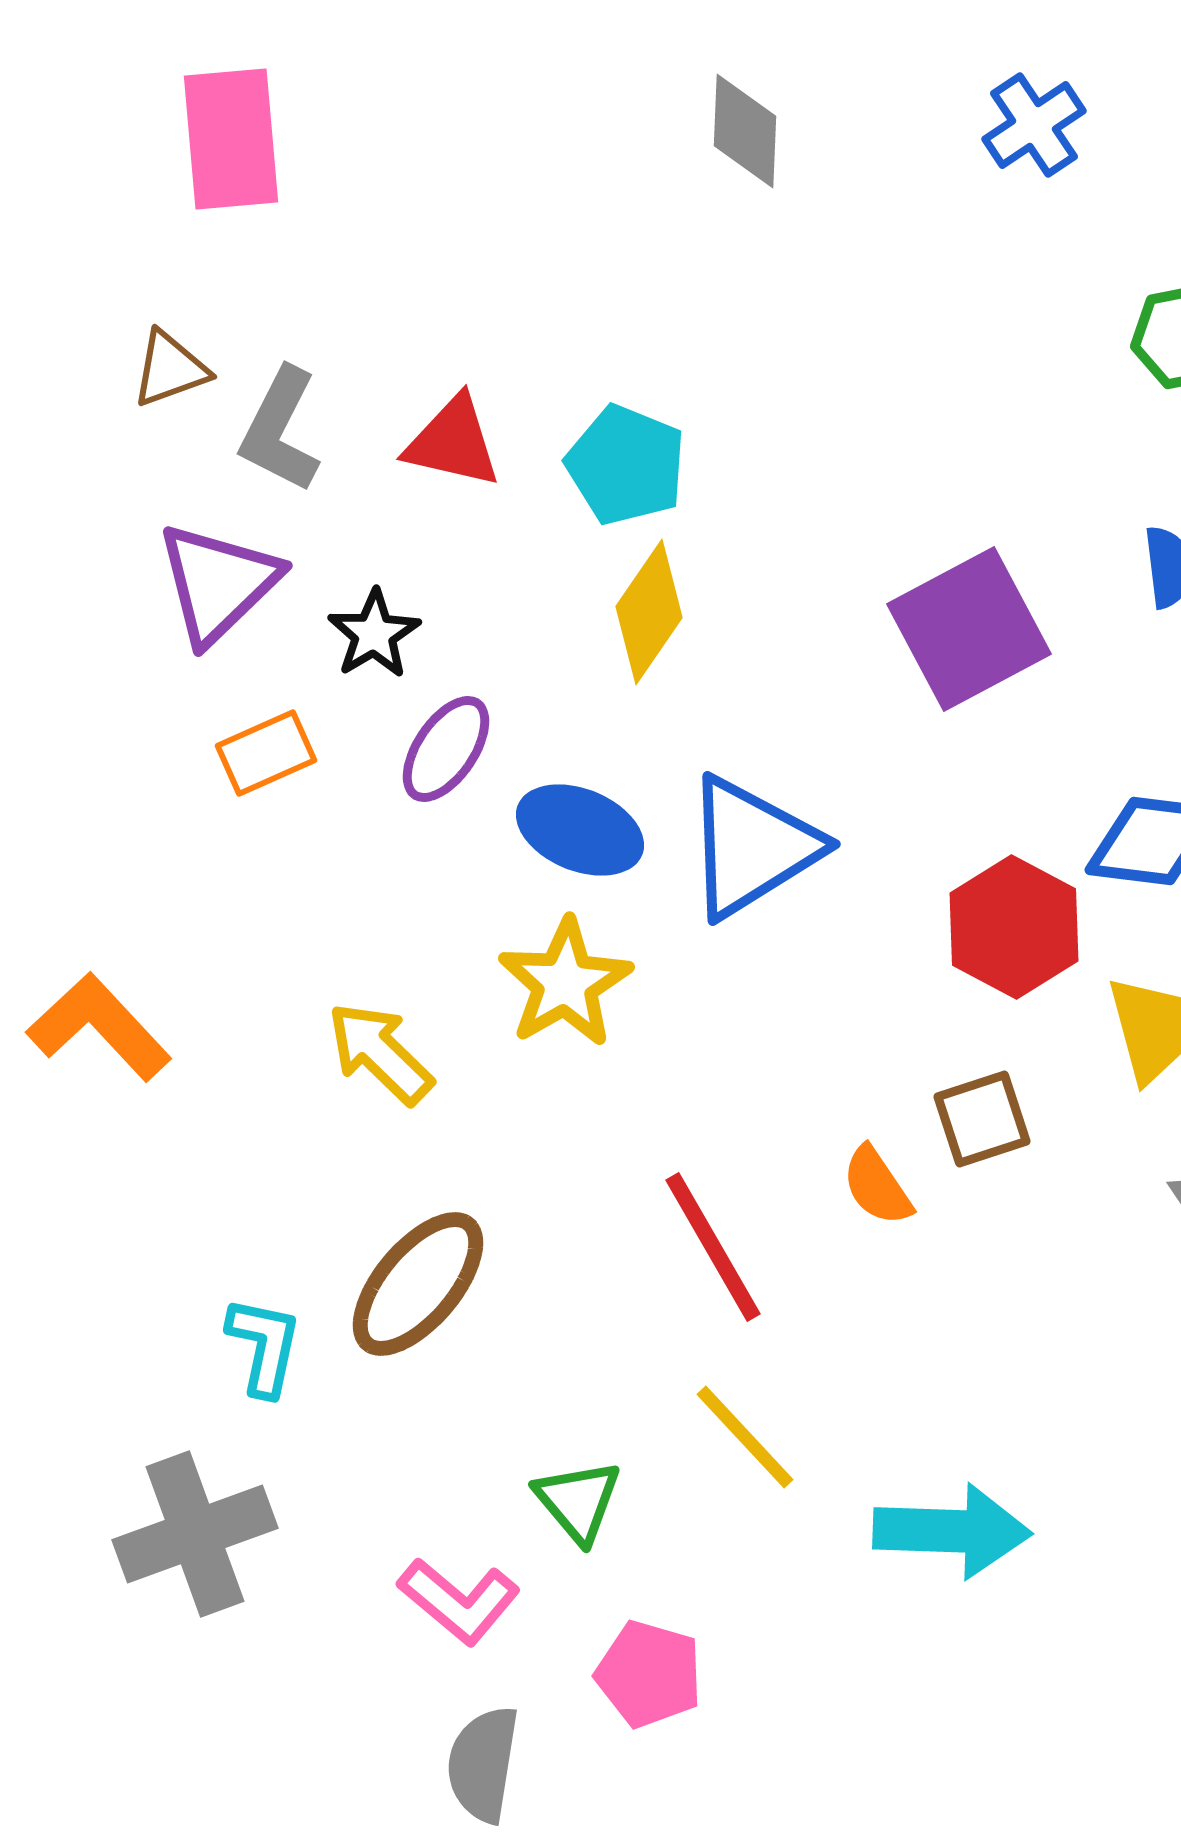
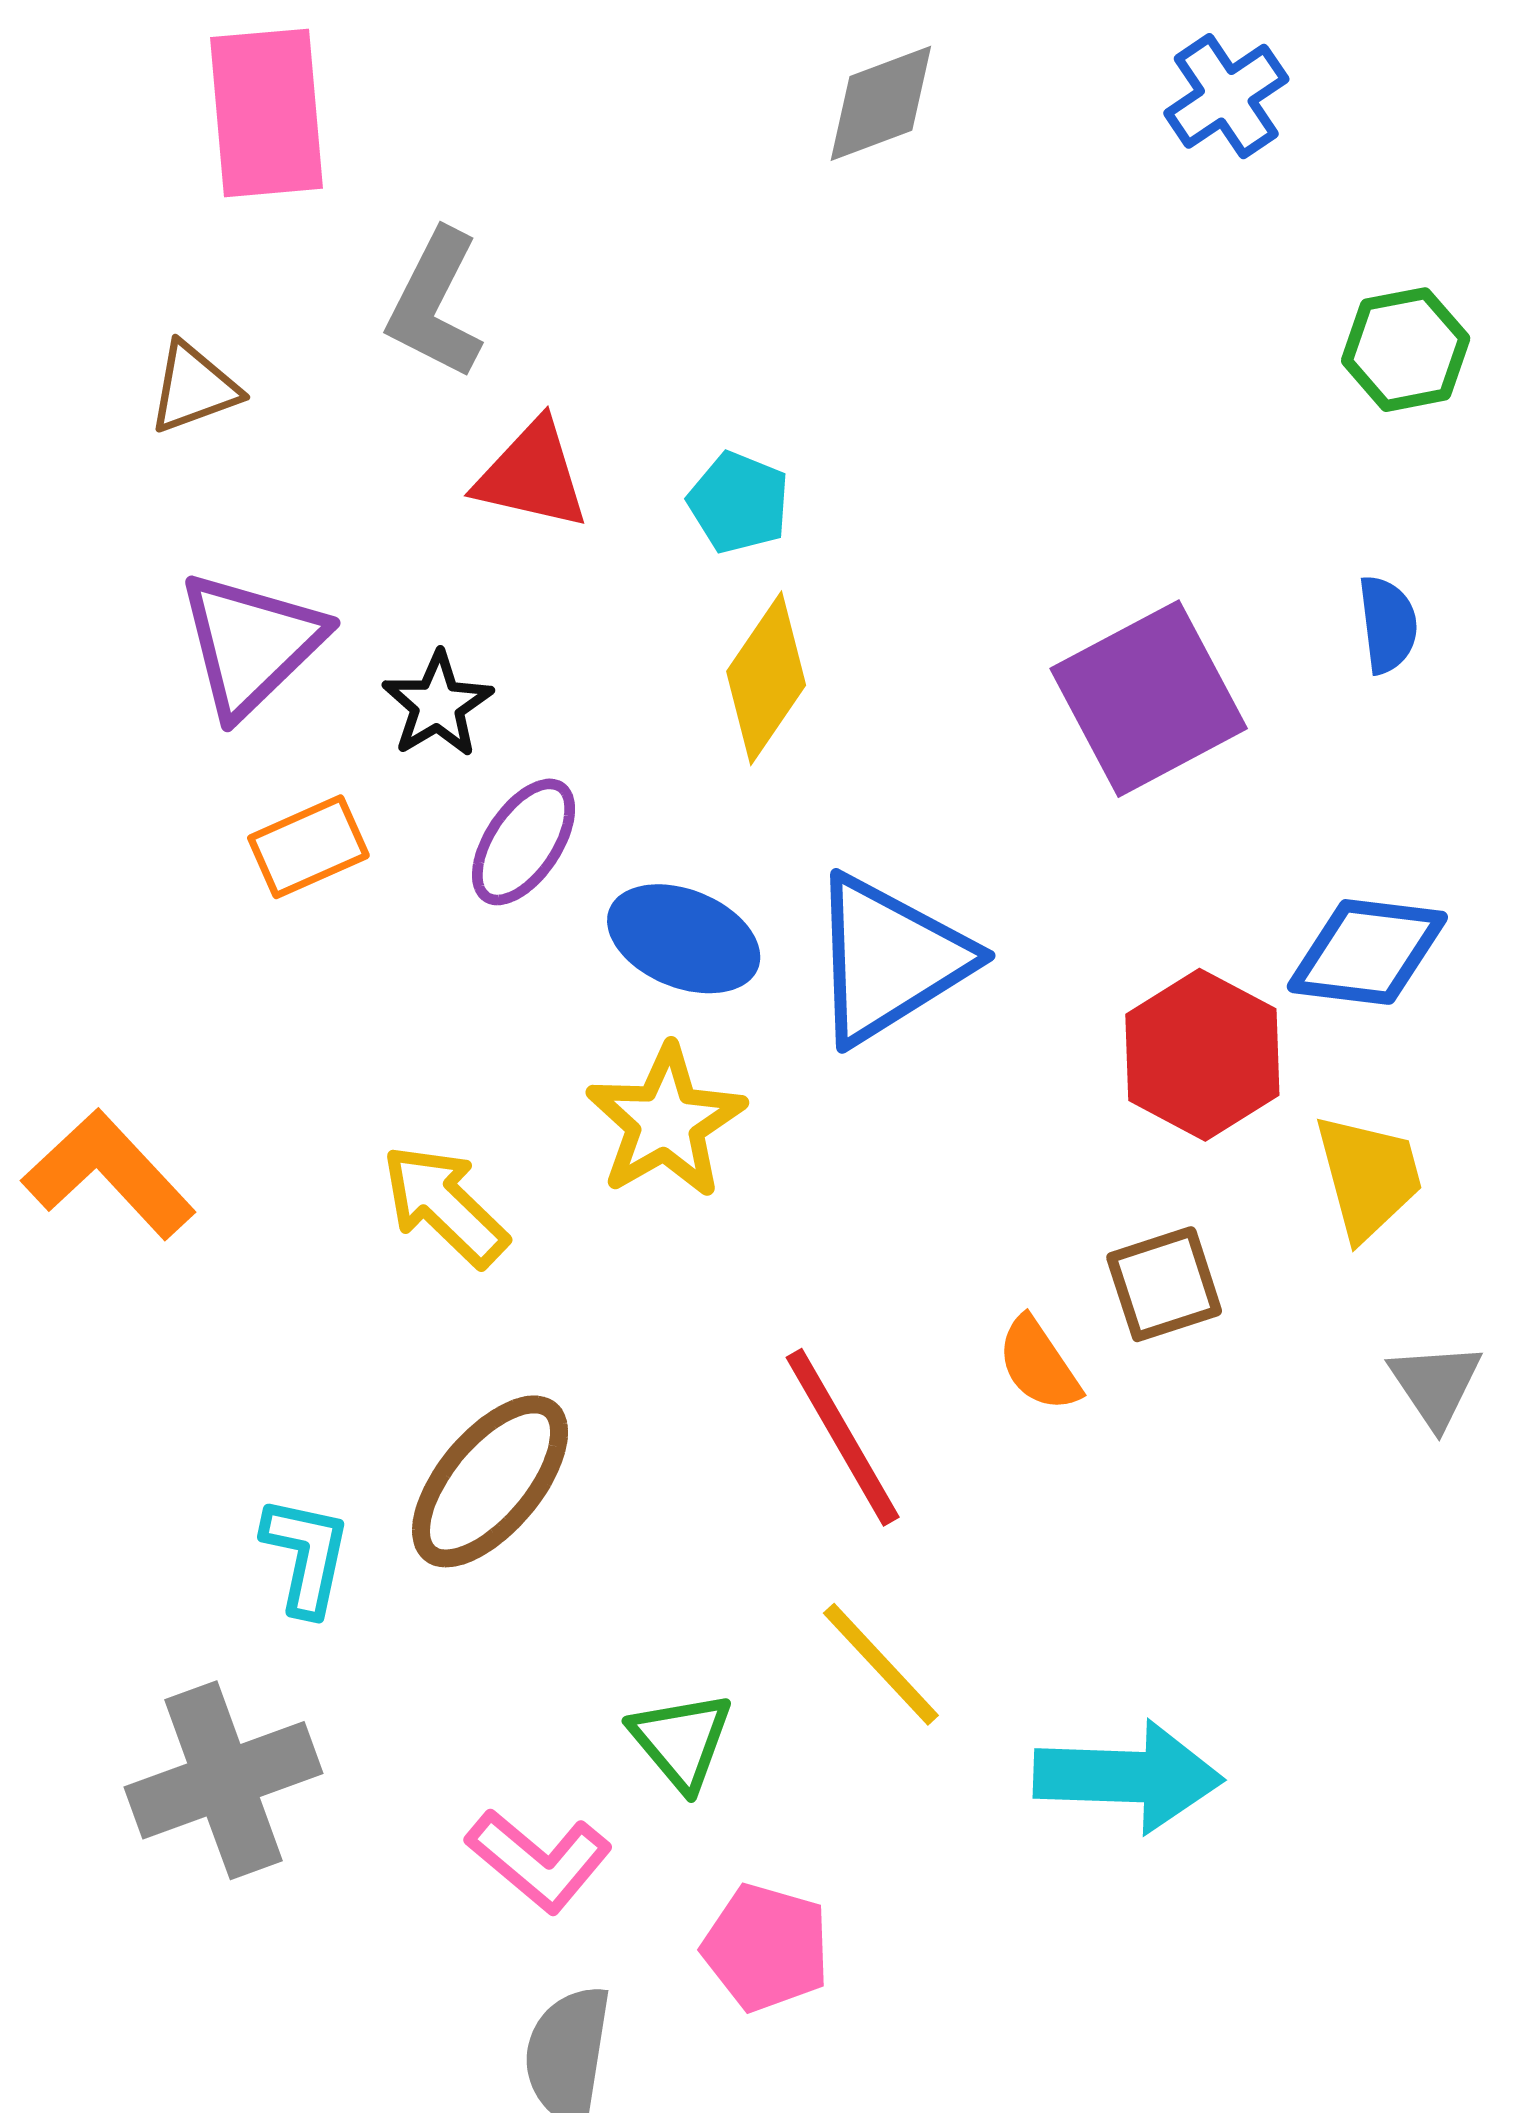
gray diamond: (745, 131) -> (881, 103), turned 67
gray L-shape: (280, 430) -> (435, 304), moved
cyan pentagon: (626, 465) -> (739, 503), size x0.7

